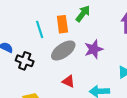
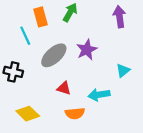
orange rectangle: (62, 24) -> (41, 17), moved

